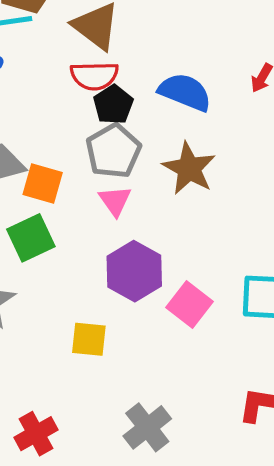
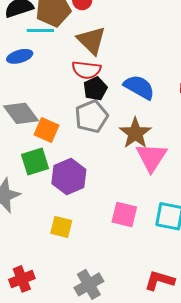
pink triangle: (115, 201) -> (151, 157), moved, size x1.6
purple hexagon: (134, 271) -> (69, 177), moved
pink square: (190, 304) -> (124, 214), turned -32

